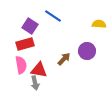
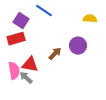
pink semicircle: (21, 65) -> (14, 71), moved
gray arrow: (35, 83) -> (26, 78), turned 144

